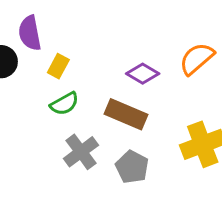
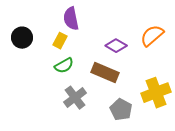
purple semicircle: (30, 33) -> (71, 19), moved
gray pentagon: (132, 167) -> (121, 110), moved

